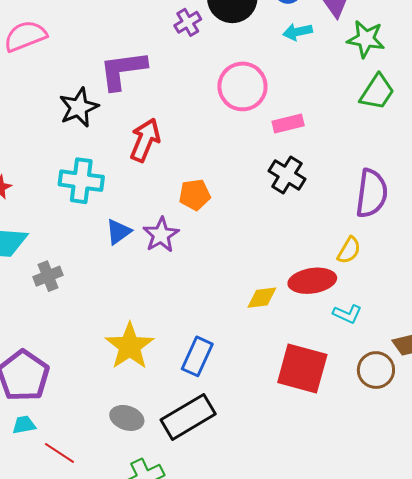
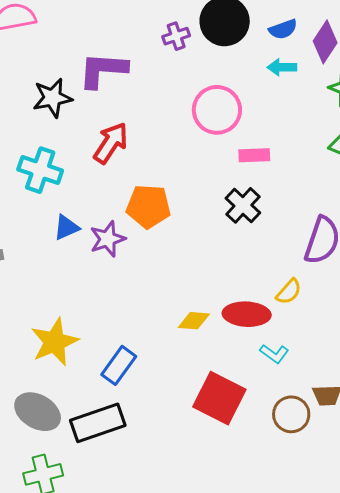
orange pentagon: (195, 195) -> (148, 206), size x1.4
gray ellipse: (127, 418) -> (38, 412), size x1.4

